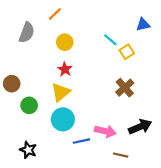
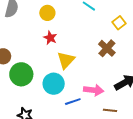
yellow square: (127, 52) -> (119, 23), moved
yellow triangle: (61, 92) -> (66, 60), moved
green circle: (29, 105) -> (21, 74), size x1.5

